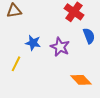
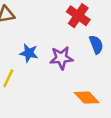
purple star: (60, 47) -> (61, 58), turned -30

